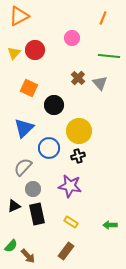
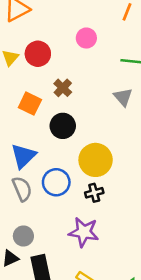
brown cross: (78, 78) -> (63, 88), moved
gray semicircle: (23, 167) -> (22, 189), moved, turned 114
gray circle: (33, 189) -> (23, 236), moved

